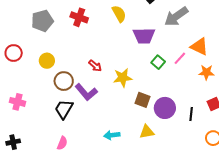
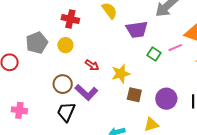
gray pentagon: (42, 21) -> (37, 43), moved
pink line: (180, 58) -> (175, 48), turned 32
yellow circle: (47, 61) -> (65, 45), moved
brown square: (143, 100) -> (134, 95), moved

